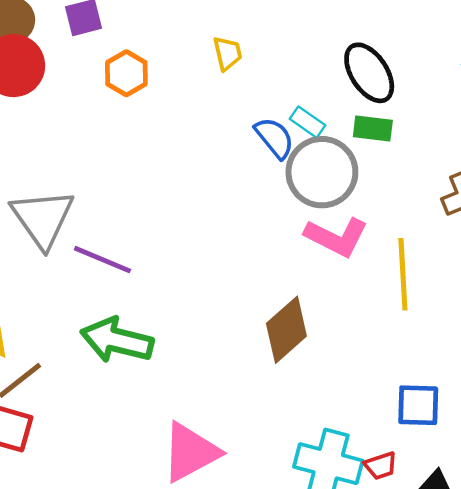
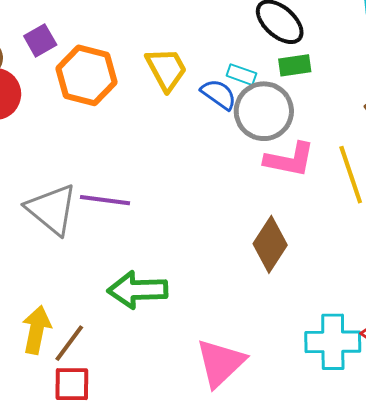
yellow trapezoid: (228, 53) -> (166, 69), moved, size x1.6
orange hexagon: (126, 73) -> (87, 75), size x1.6
purple line: (102, 260) -> (105, 200), moved

